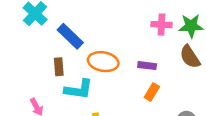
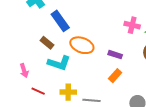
brown rectangle: (59, 67) -> (47, 43), turned -56

